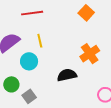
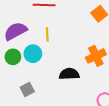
green circle: (11, 84) -> (13, 57), moved

